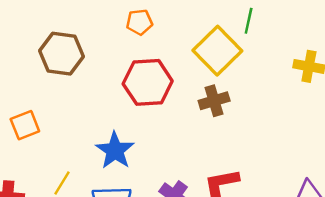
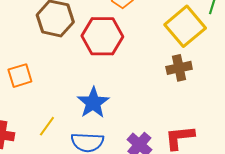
red hexagon: (148, 82) -> (102, 36), moved

